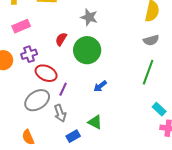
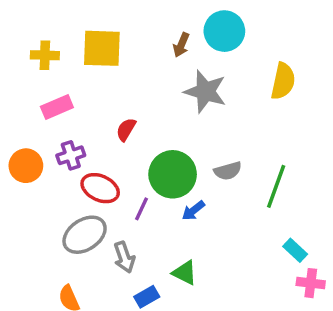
gray star: (89, 17) -> (205, 91), moved, size x1.4
gray semicircle: (151, 40) -> (228, 171), moved
green circle: (87, 50) -> (173, 174), moved
purple line: (63, 89) -> (142, 209), moved

